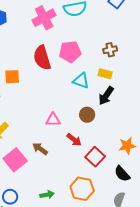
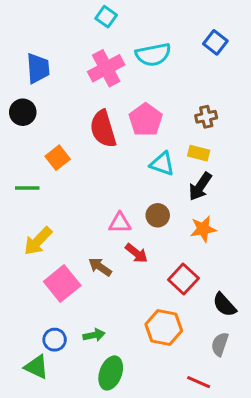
pink pentagon: (70, 52) -> (146, 120), turned -30
orange square: (12, 77) -> (58, 158), turned -35
brown circle: (87, 115) -> (158, 215), moved
red arrow: (74, 140) -> (136, 253), moved
orange star: (127, 146) -> (203, 229), moved
green arrow: (47, 195) -> (94, 335), moved

